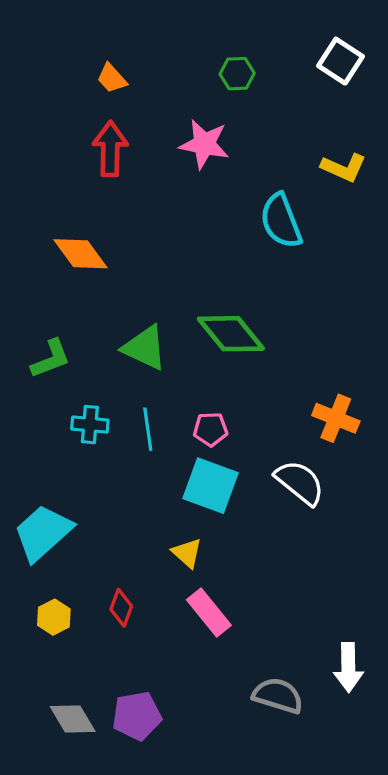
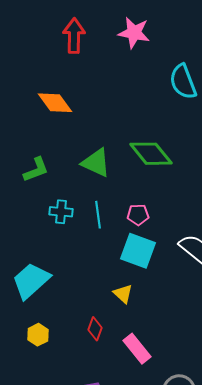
red diamond: (121, 608) -> (95, 329), moved
pink rectangle: (209, 612) -> (137, 349), moved

